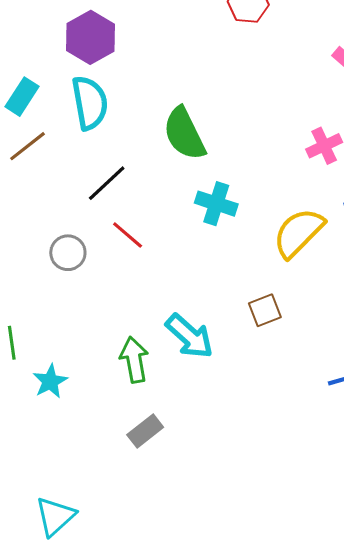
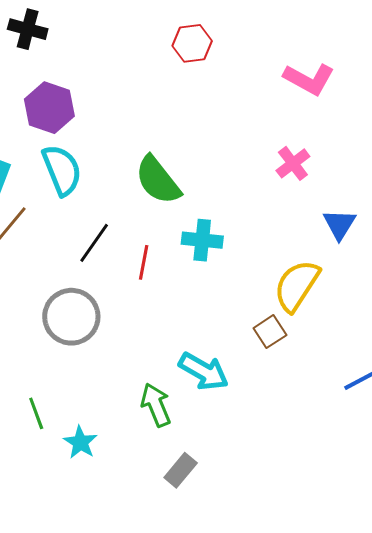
yellow semicircle: (299, 233) -> (297, 286), moved
red line: (128, 235) -> (144, 262), moved, turned 72
gray circle: (68, 253) -> (71, 317), size x1.6

